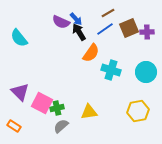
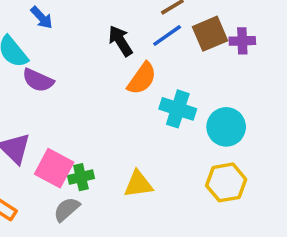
blue arrow: (76, 19) -> (42, 18), moved
purple semicircle: (61, 22) -> (38, 80), moved
cyan circle: (146, 72) -> (226, 127), moved
gray semicircle: (61, 126) -> (67, 209), moved

